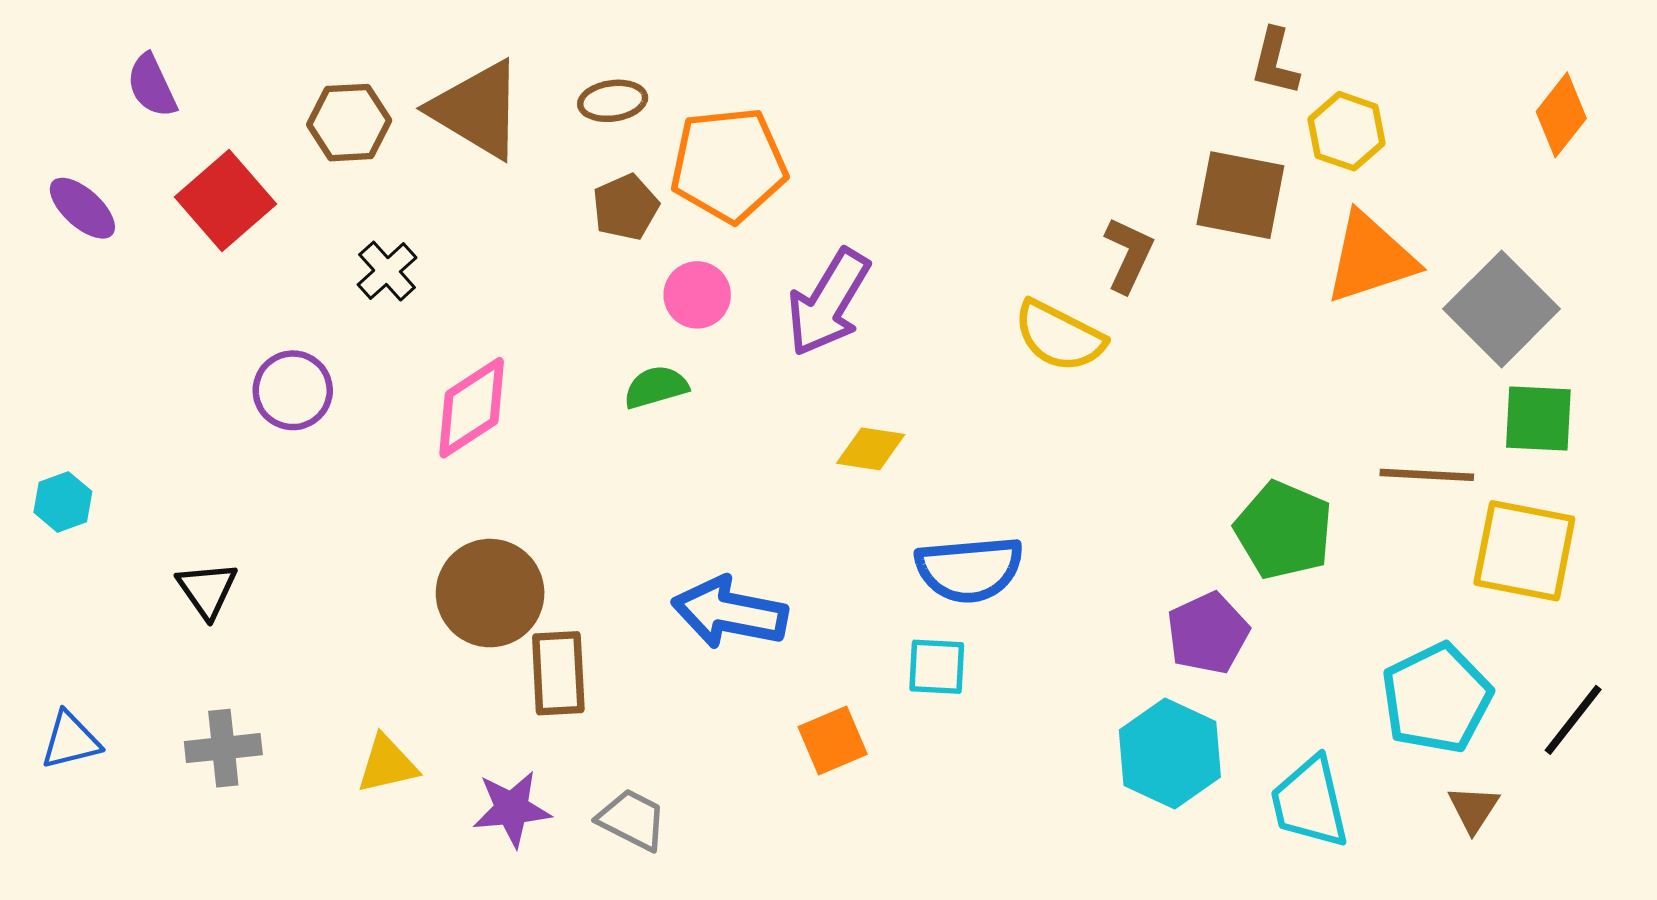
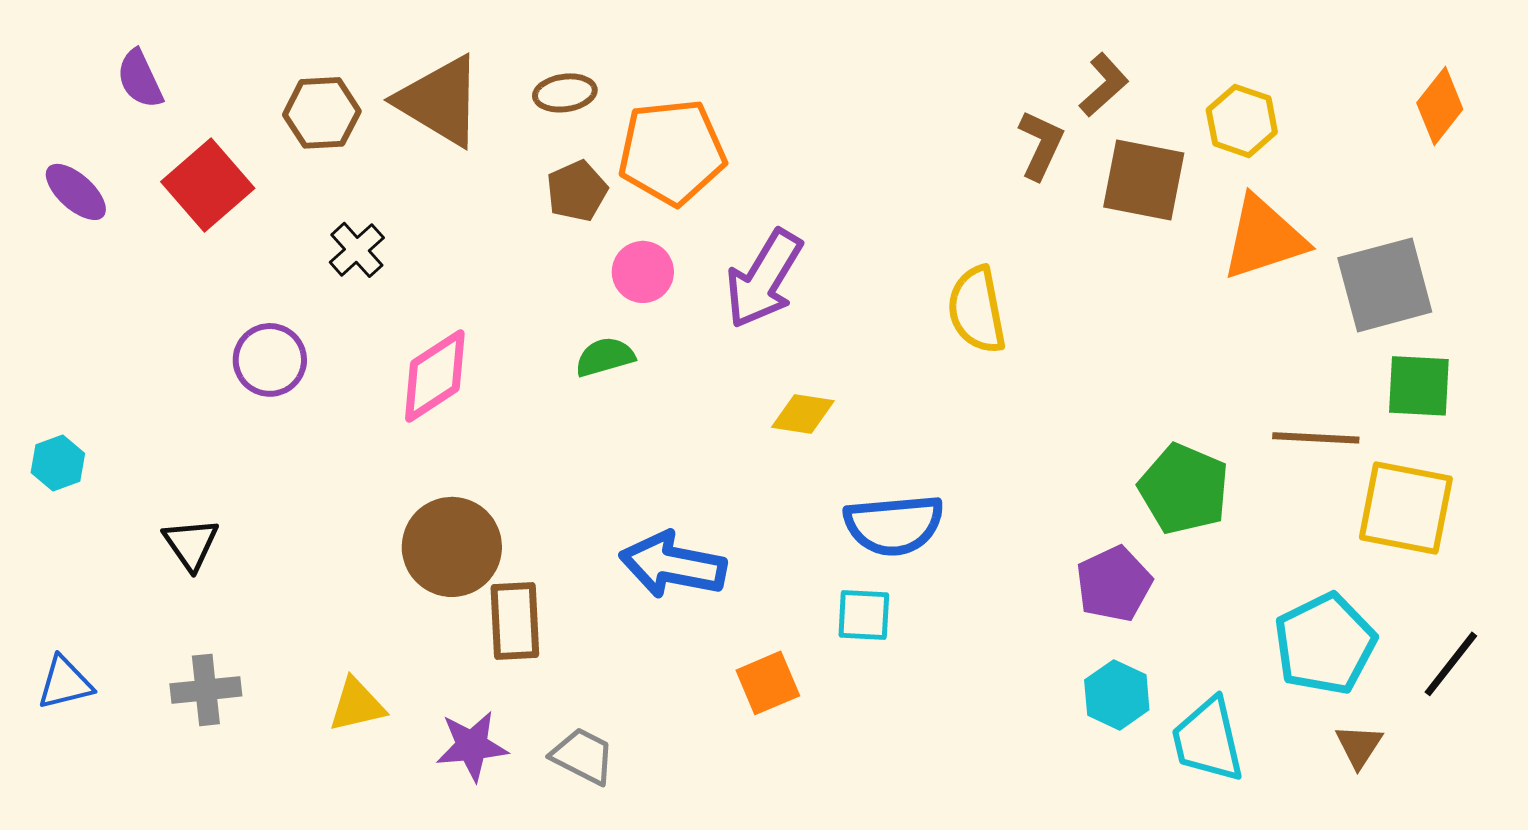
brown L-shape: (1275, 62) -> (1104, 85), moved, turned -146
brown L-shape: (1129, 255) -> (1041, 145), moved
gray square: (1502, 309) -> (1385, 285), turned 30
yellow semicircle: (1059, 336) -> (977, 310), turned 52
cyan hexagon: (1170, 754) -> (1117, 695), moved, size x0.7

